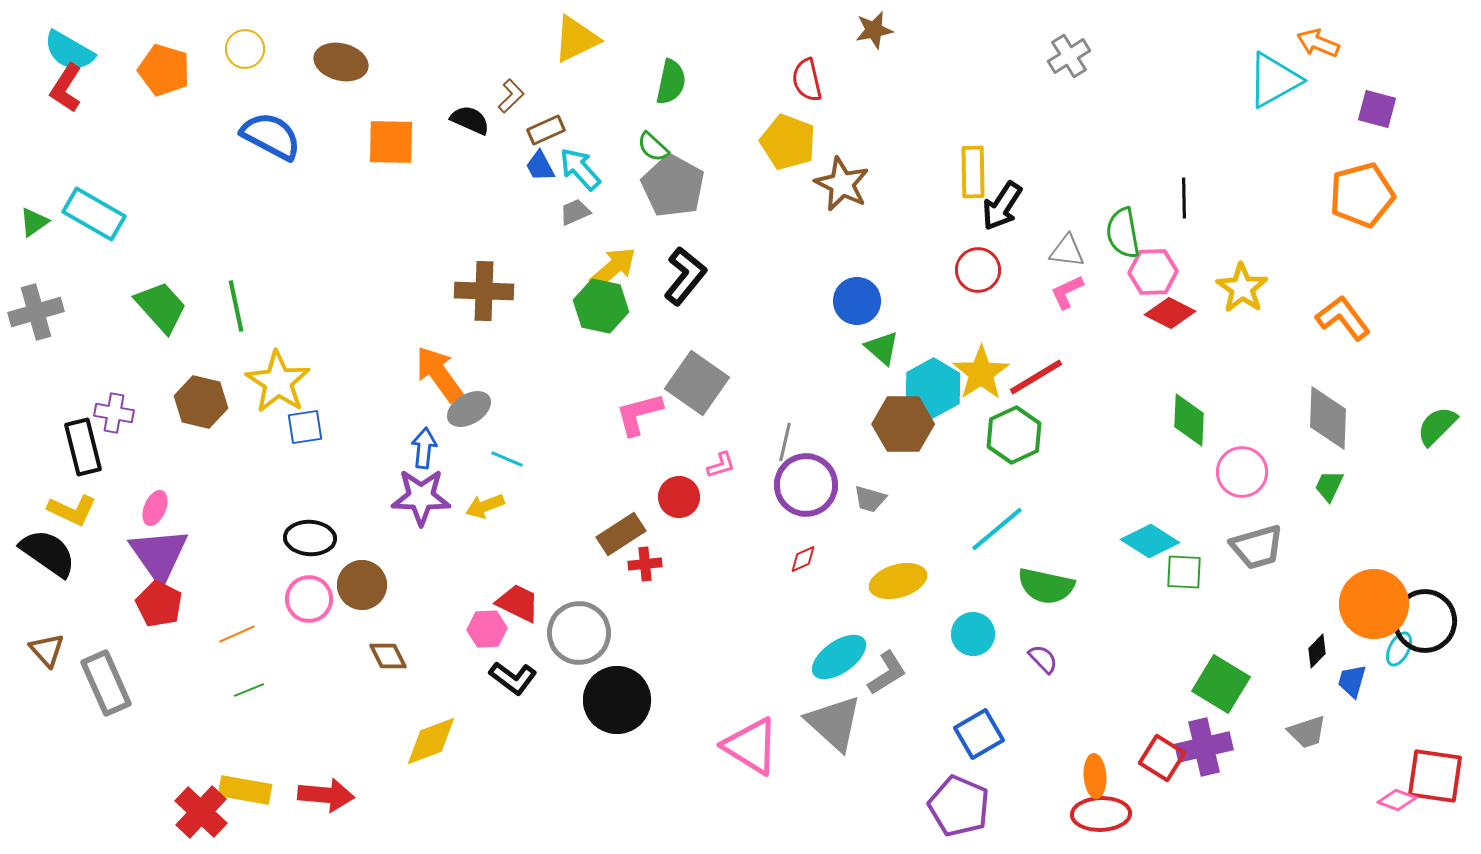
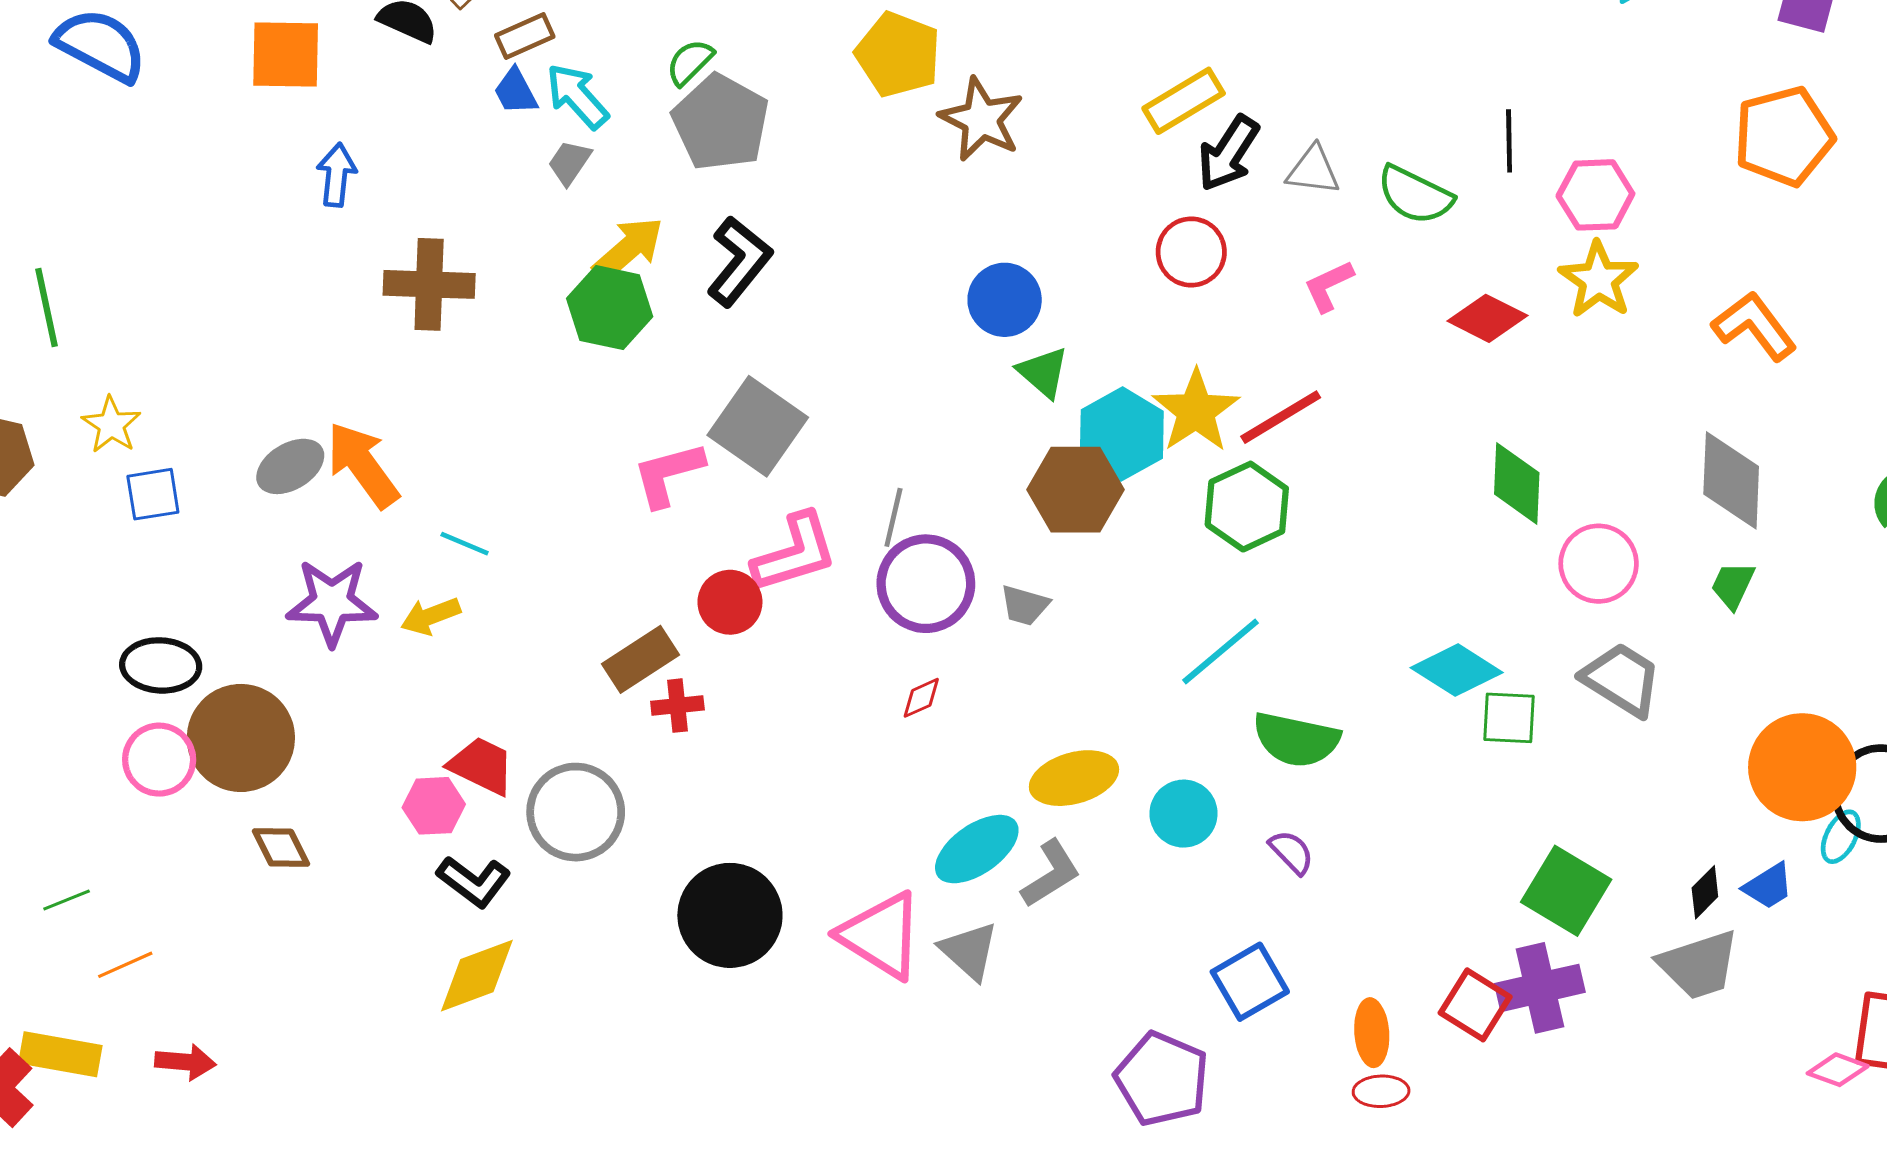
green semicircle: (653, 147) -> (690, 62), turned 92
yellow rectangle: (973, 172) -> (1184, 101), turned 60
gray trapezoid: (575, 212) -> (569, 163), turned -32
green semicircle: (1123, 233) -> (1415, 195), turned -54
gray triangle: (1067, 251) -> (1313, 170), moved
pink hexagon: (1153, 272) -> (1595, 195), moved
orange arrow: (439, 374) -> (363, 465), moved
yellow star: (278, 382) -> (111, 425), size x0.6
gray ellipse: (469, 409) -> (290, 466), moved
blue arrow: (424, 448) -> (337, 175), moved
pink L-shape: (721, 465) -> (795, 553), size x2.0
gray trapezoid: (1257, 547) -> (1622, 679), turned -132
yellow ellipse: (898, 581) -> (1074, 778), moved
brown circle: (362, 585) -> (241, 738), size x1.4
orange line: (237, 634) -> (125, 965), moved
black diamond: (1317, 651) -> (1705, 892), moved
blue trapezoid: (1352, 681) -> (1768, 886), turned -138
black circle: (617, 700) -> (730, 915), moved
gray triangle: (834, 723) -> (969, 951), size x0.7
gray trapezoid: (1307, 732) -> (1699, 965), size x1.4
blue square: (979, 734) -> (1250, 982), moved
yellow diamond: (431, 741) -> (477, 976), moved
pink triangle: (751, 746) -> (881, 935), moved
red arrow: (326, 795) -> (185, 1062), size x0.7
red ellipse: (1101, 814) -> (1381, 1091), size x0.6

